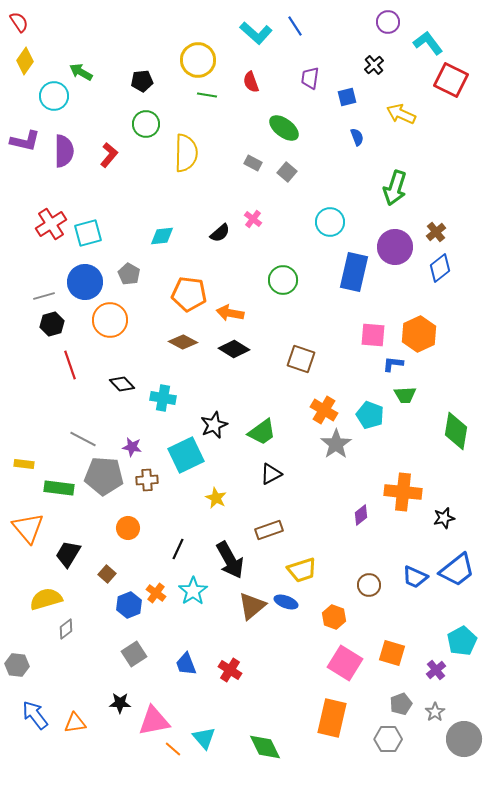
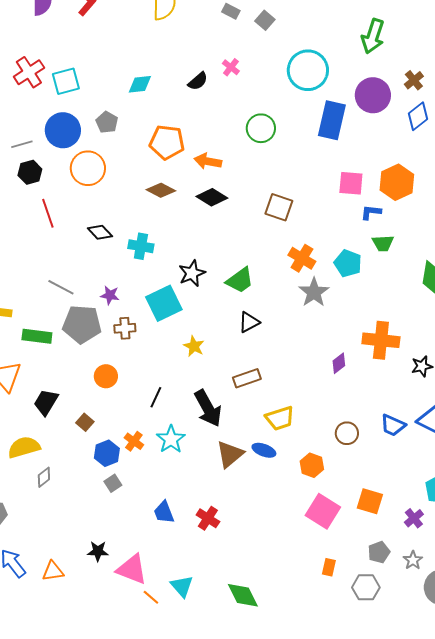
cyan circle: (330, 222) -> (308, 70), size x1.4
gray square: (134, 654) -> (113, 483), moved, size x0.7
orange rectangle: (332, 718) -> (329, 567), moved, size x0.5
pink triangle: (154, 721) -> (132, 569), turned 32

